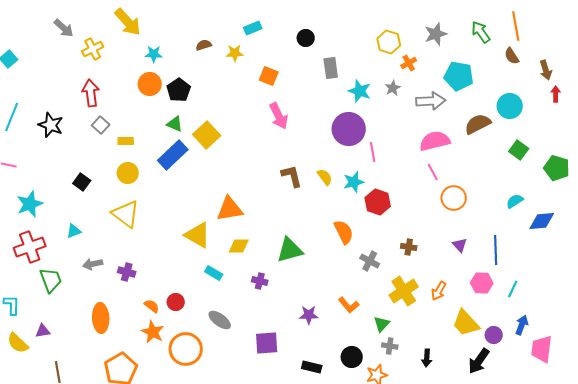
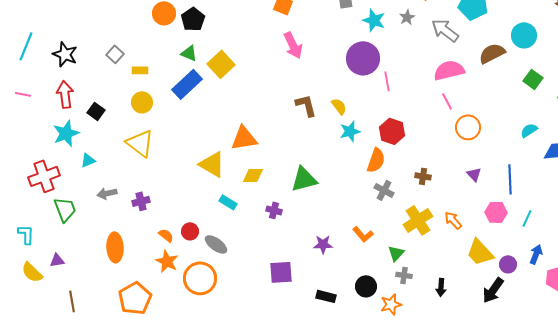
red arrow: (91, 93) -> (65, 94), moved
gray arrow: (431, 101) -> (445, 30), turned -140
cyan star: (354, 182) -> (350, 131), moved
cyan star: (30, 204) -> (66, 133), moved
orange semicircle: (344, 232) -> (376, 160), moved, turned 45
purple cross: (127, 272) -> (141, 201), turned -30
orange arrow: (439, 291) -> (453, 220), turned 108
gray ellipse: (220, 320) -> (216, 244), moved

